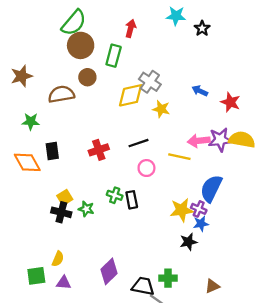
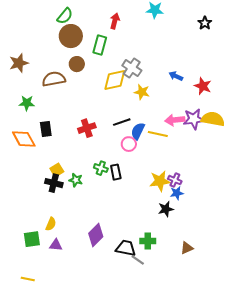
green semicircle: (74, 23) -> (65, 16), size x0.7
black star: (202, 28) -> (205, 23), moved
blue semicircle: (211, 188) -> (138, 131), moved, size x0.7

